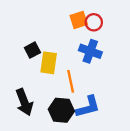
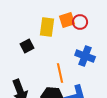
blue cross: (90, 51) -> (85, 56), moved
yellow rectangle: (49, 63) -> (47, 27), moved

